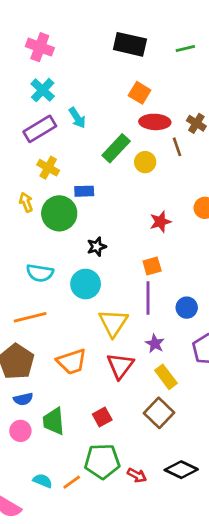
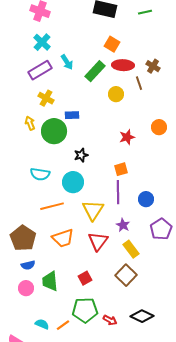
green rectangle: (116, 148) -> (95, 71), moved
orange line: (30, 317) -> (52, 206), moved

